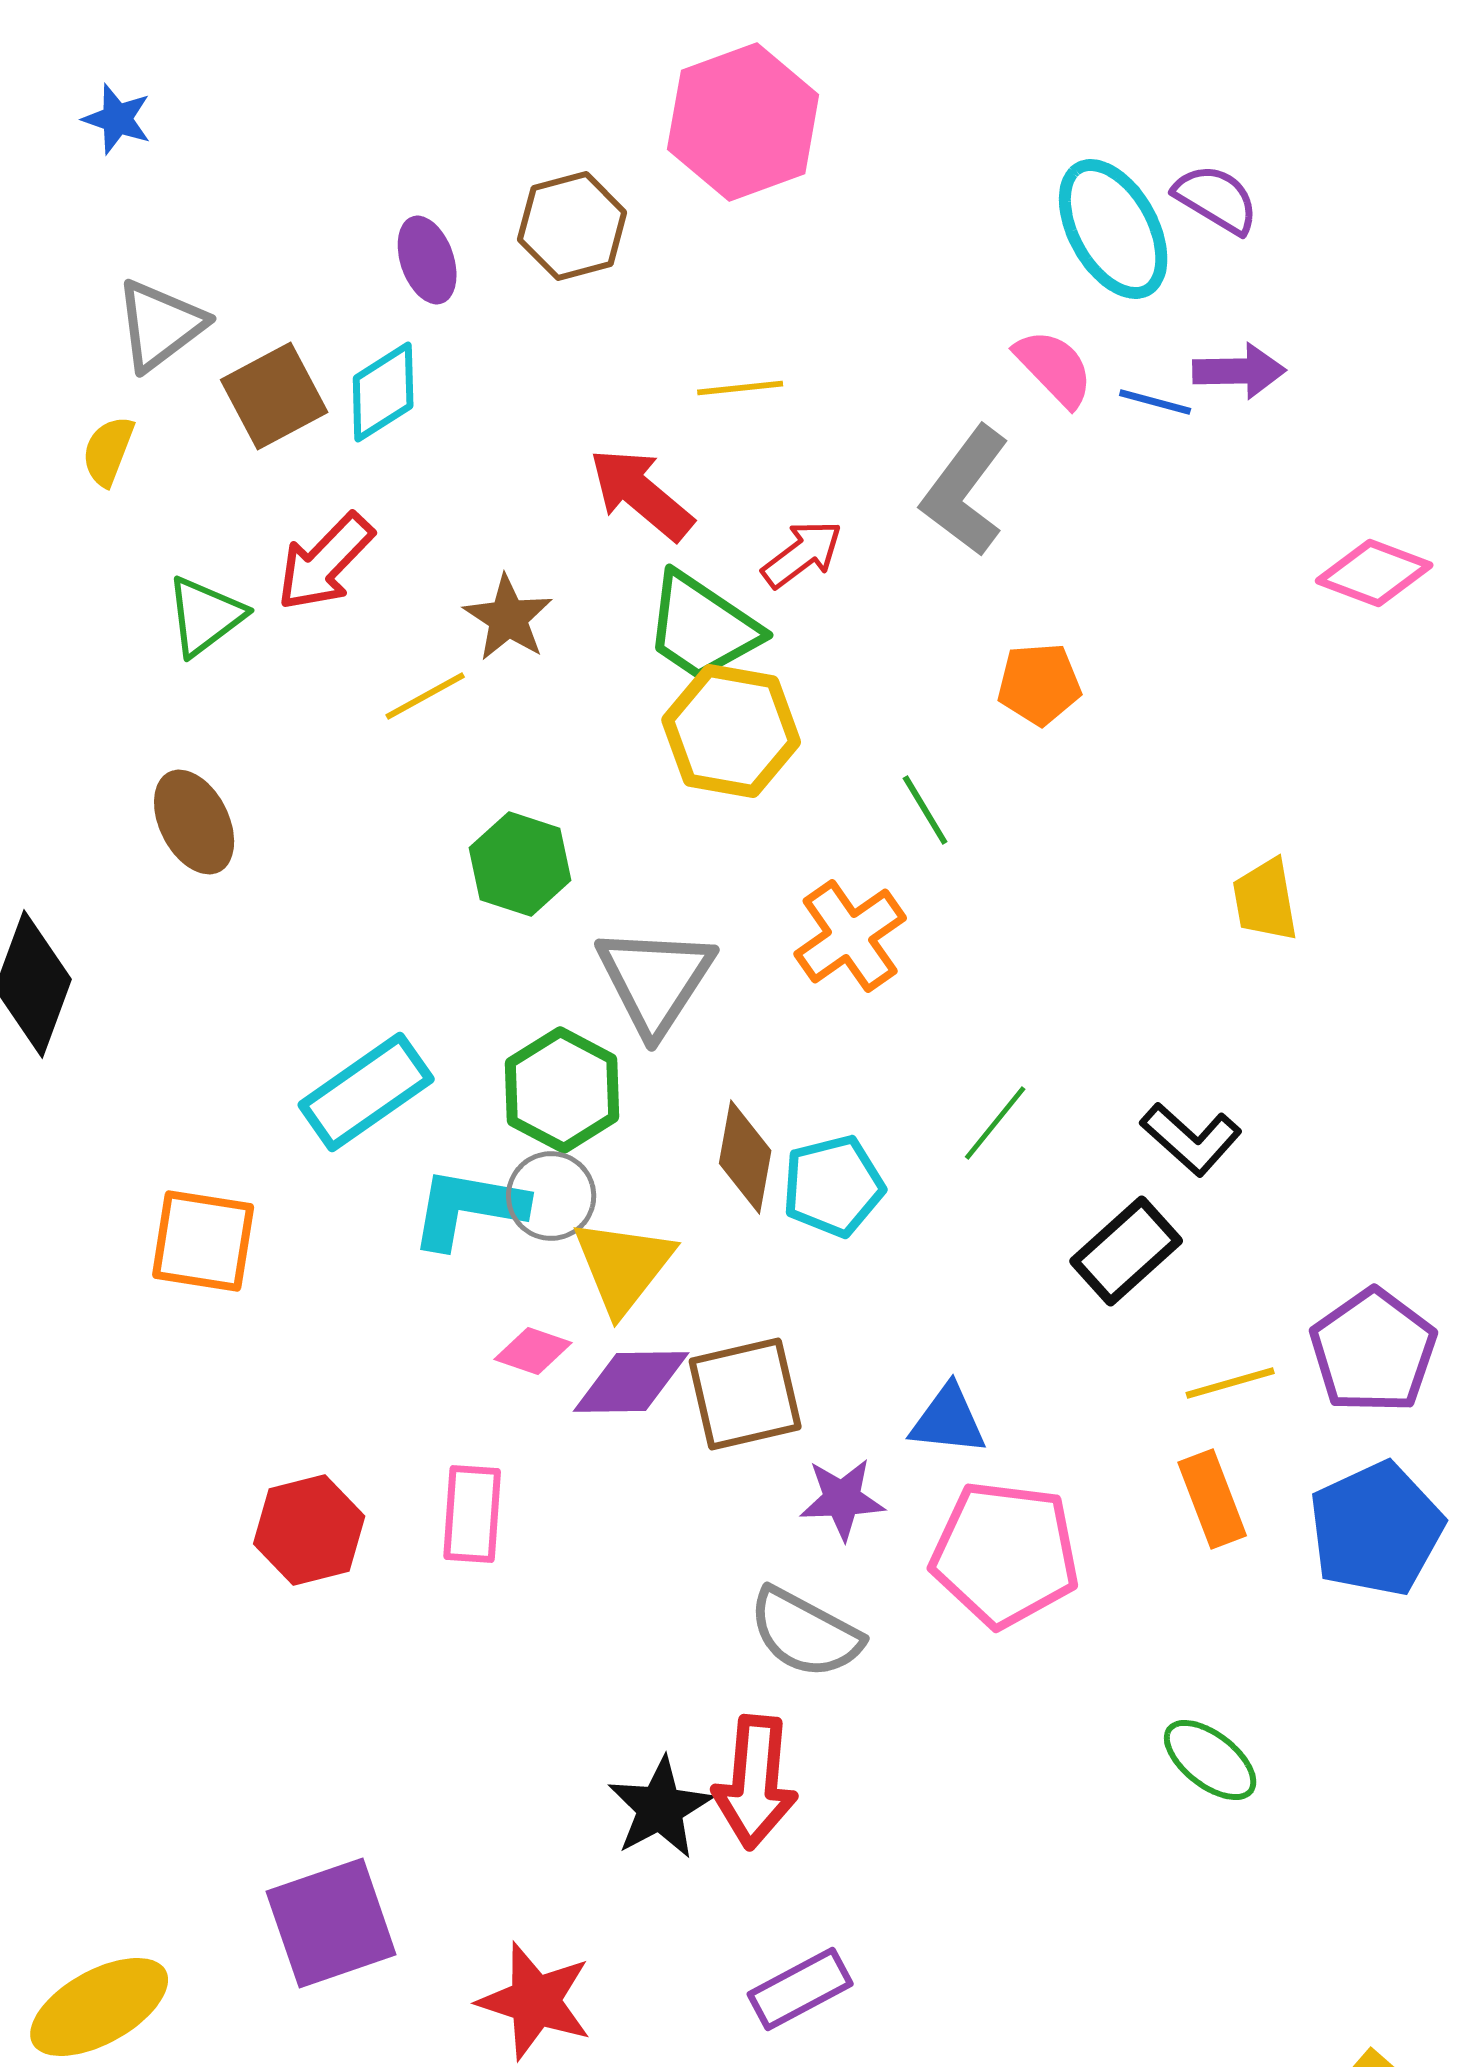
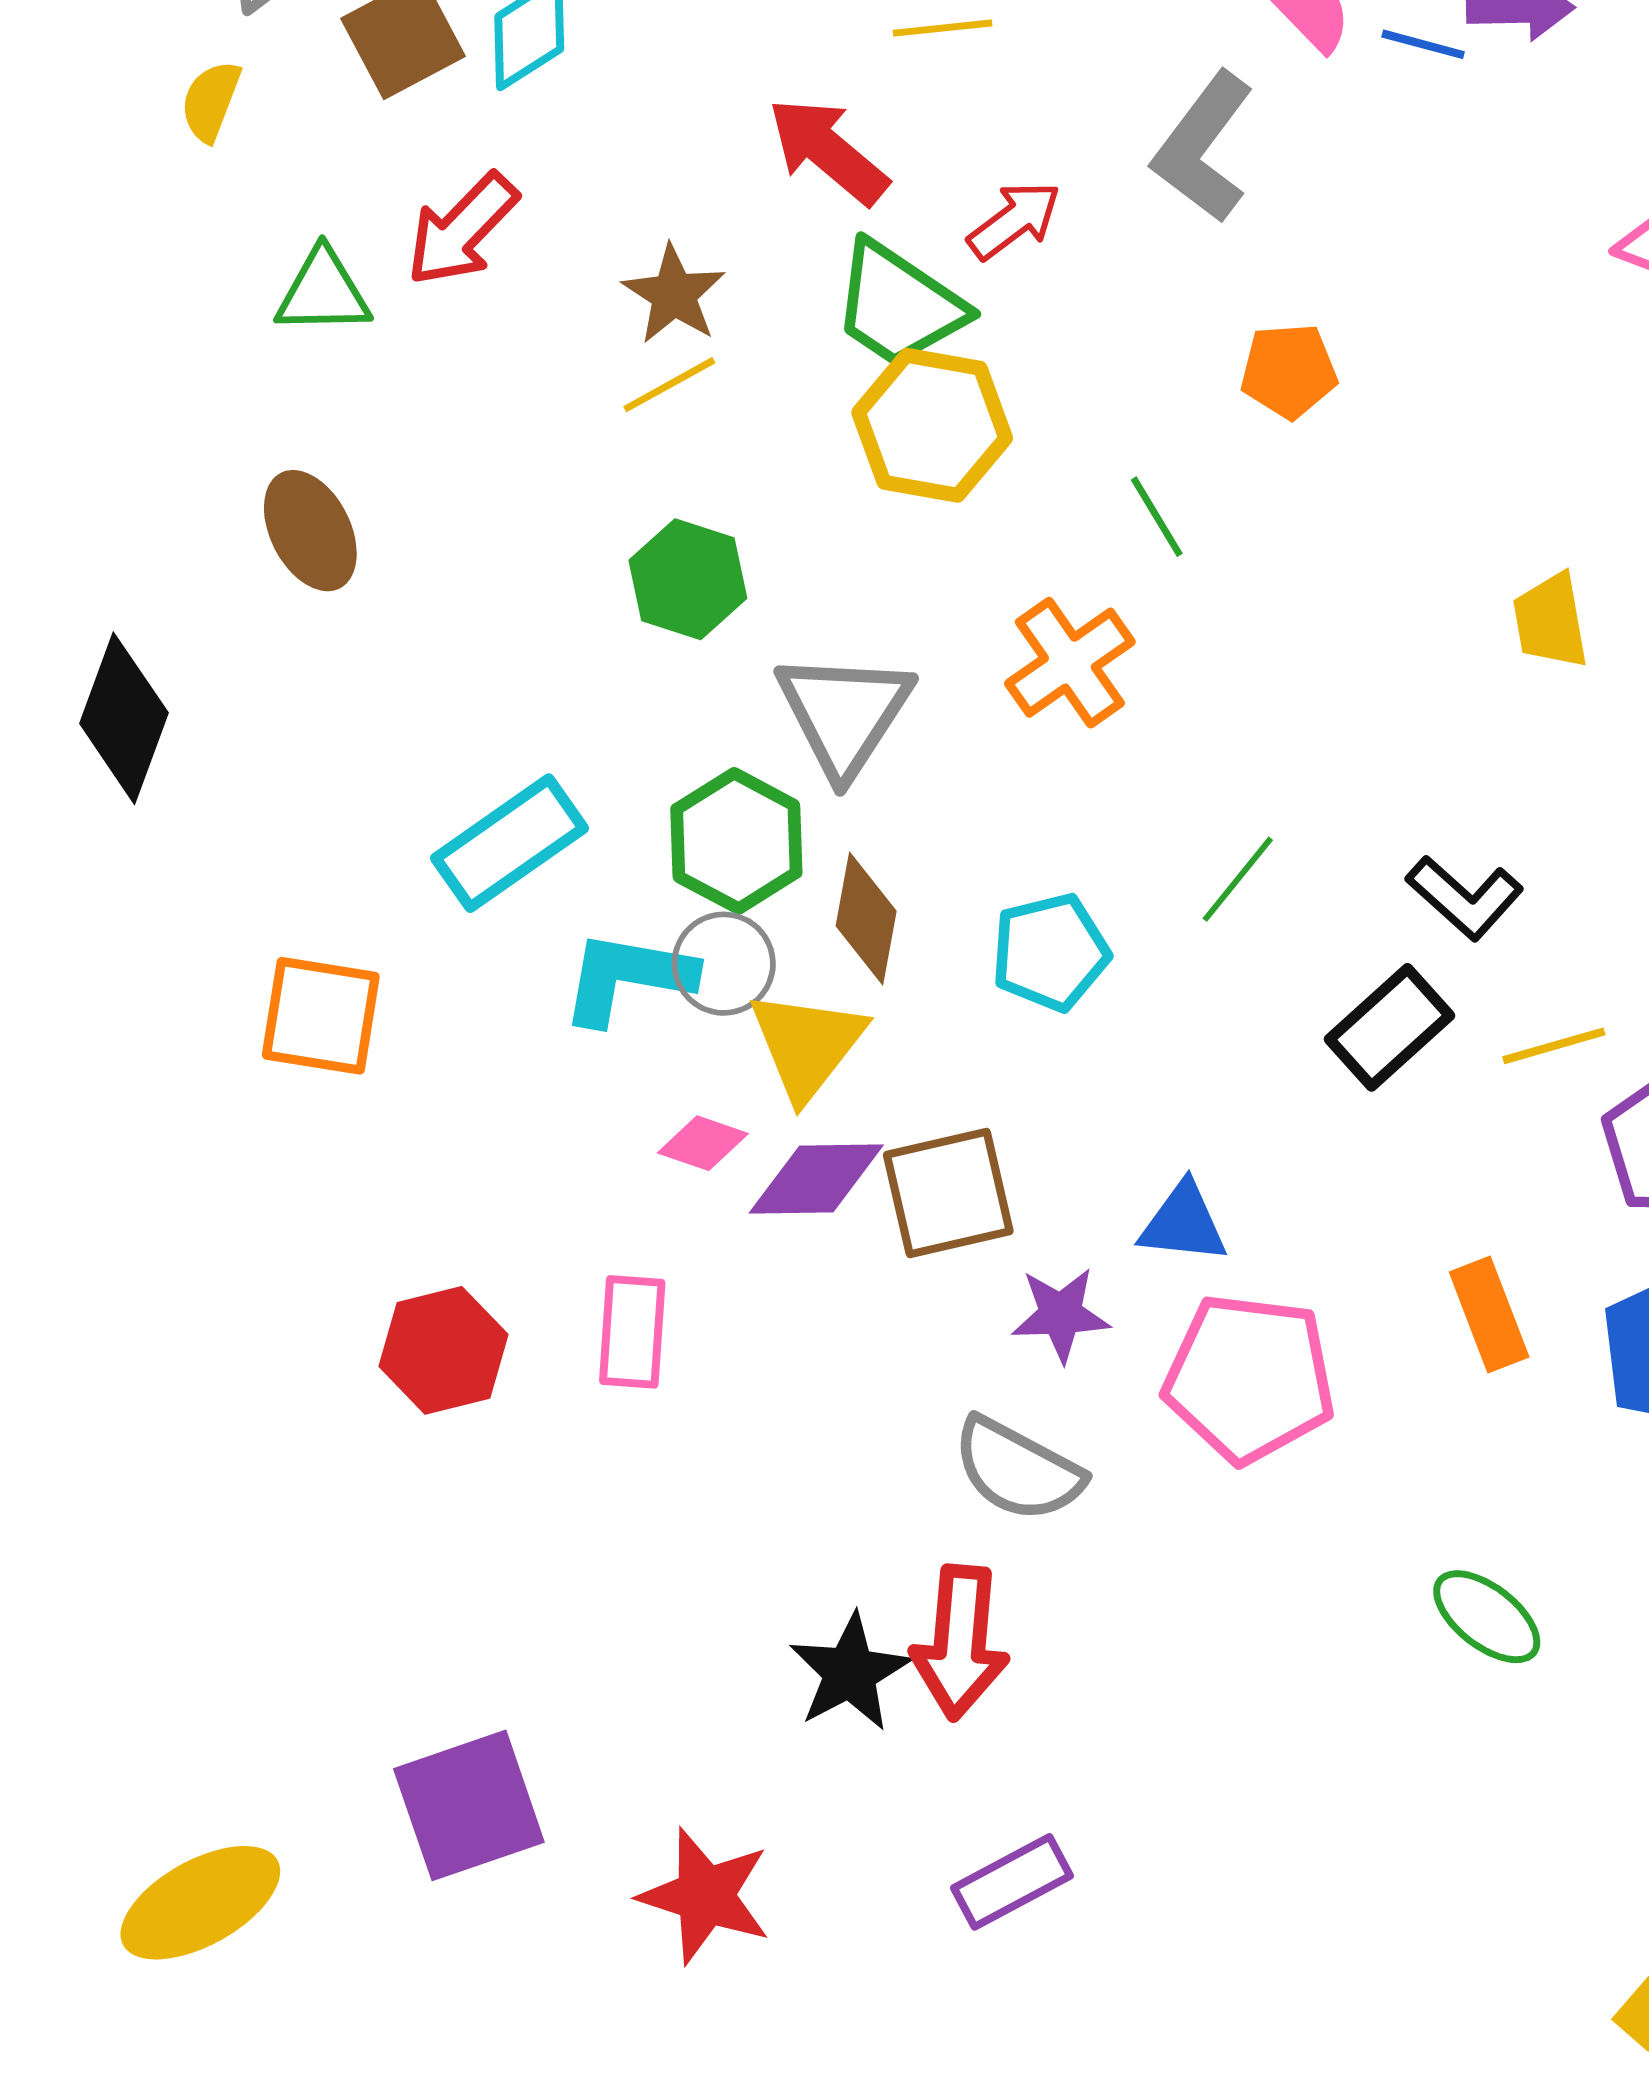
green triangle: (205, 616) -> (323, 292), turned 36
yellow line: (425, 696) -> (669, 385), moved
brown diamond: (745, 1157) -> (866, 919), moved
yellow line: (1230, 1383) -> (1554, 1046), moved

